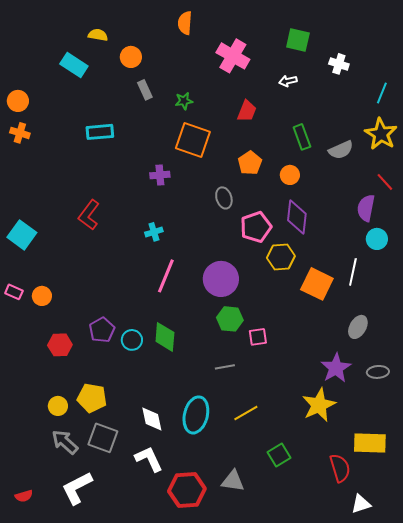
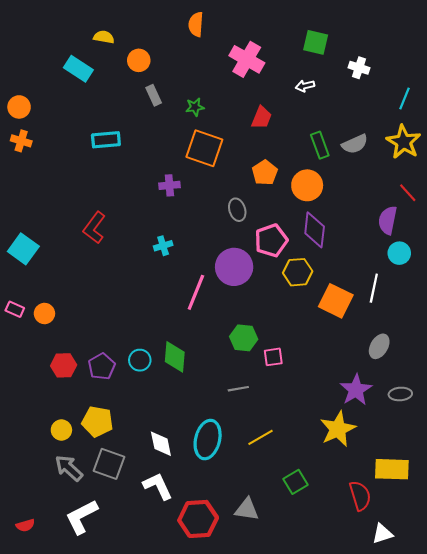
gray semicircle: (341, 150) -> (355, 144), moved
orange circle: (290, 175) -> (307, 185), size x1.5
pink line: (166, 276) -> (196, 292), moved
purple circle: (221, 279) -> (234, 267), moved
purple pentagon: (102, 330) -> (102, 366), moved

